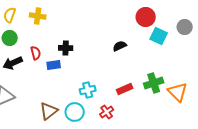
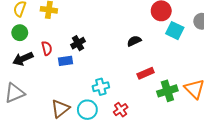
black cross: (66, 48) -> (78, 43), turned -32
green cross: (154, 83) -> (167, 91), moved
red rectangle: (125, 89) -> (146, 73), moved

